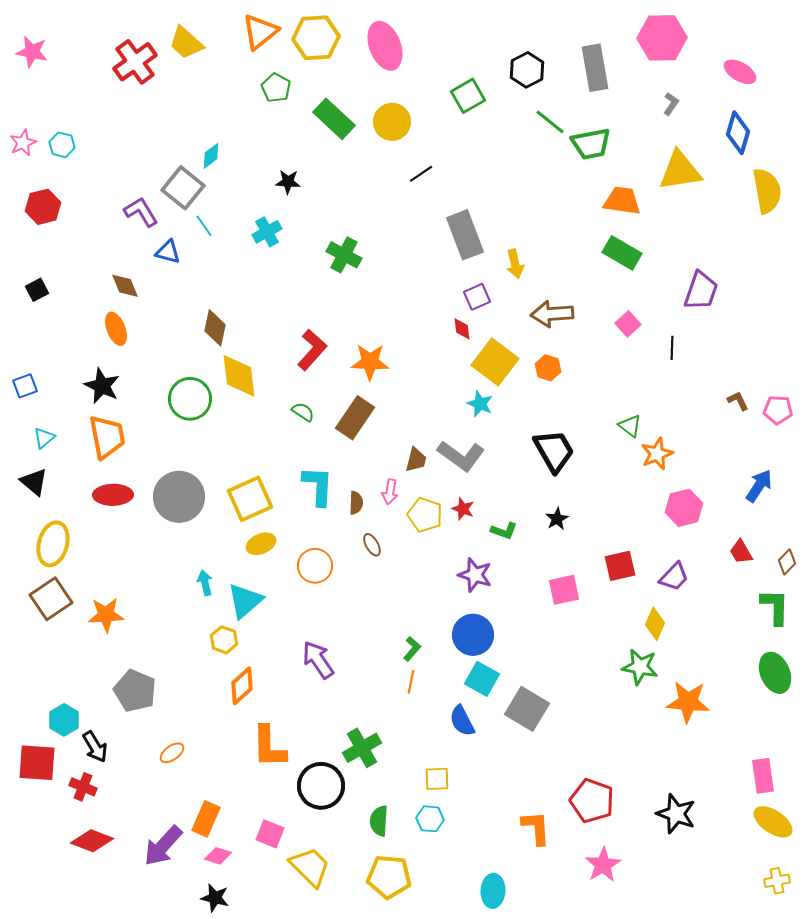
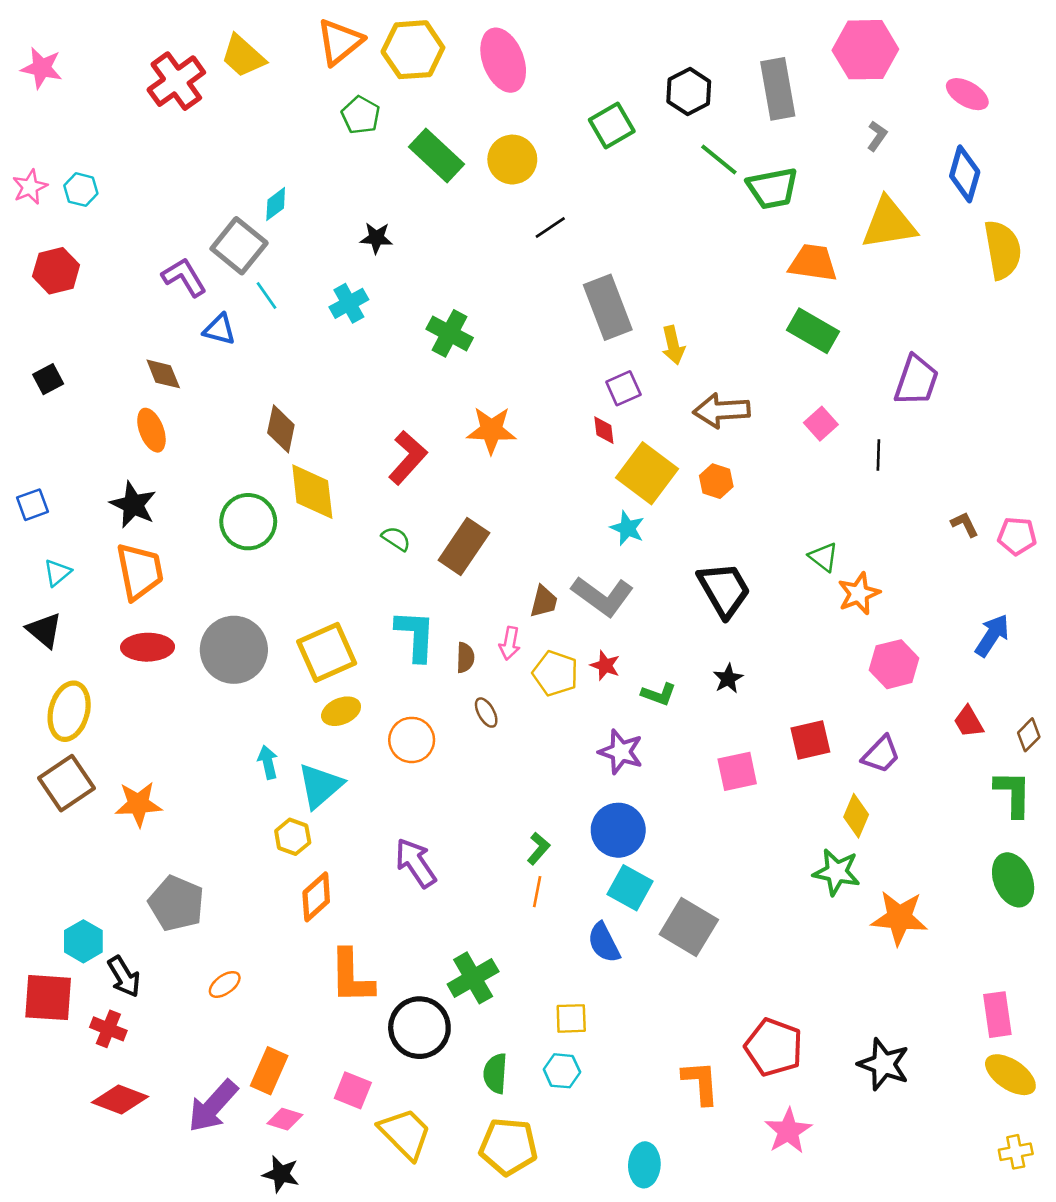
orange star: (370, 362) -> (491, 430), moved

